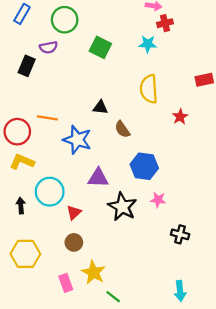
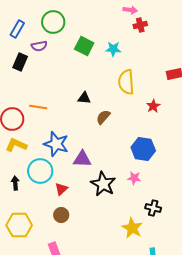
blue rectangle: (22, 14) -> (17, 29), moved
cyan star: (148, 44) -> (113, 49), moved
brown semicircle: (122, 129) -> (103, 117), turned 77
blue star: (77, 140) -> (56, 144), moved
blue hexagon: (144, 166) -> (143, 149), moved
yellow star: (93, 272) -> (132, 228), moved

